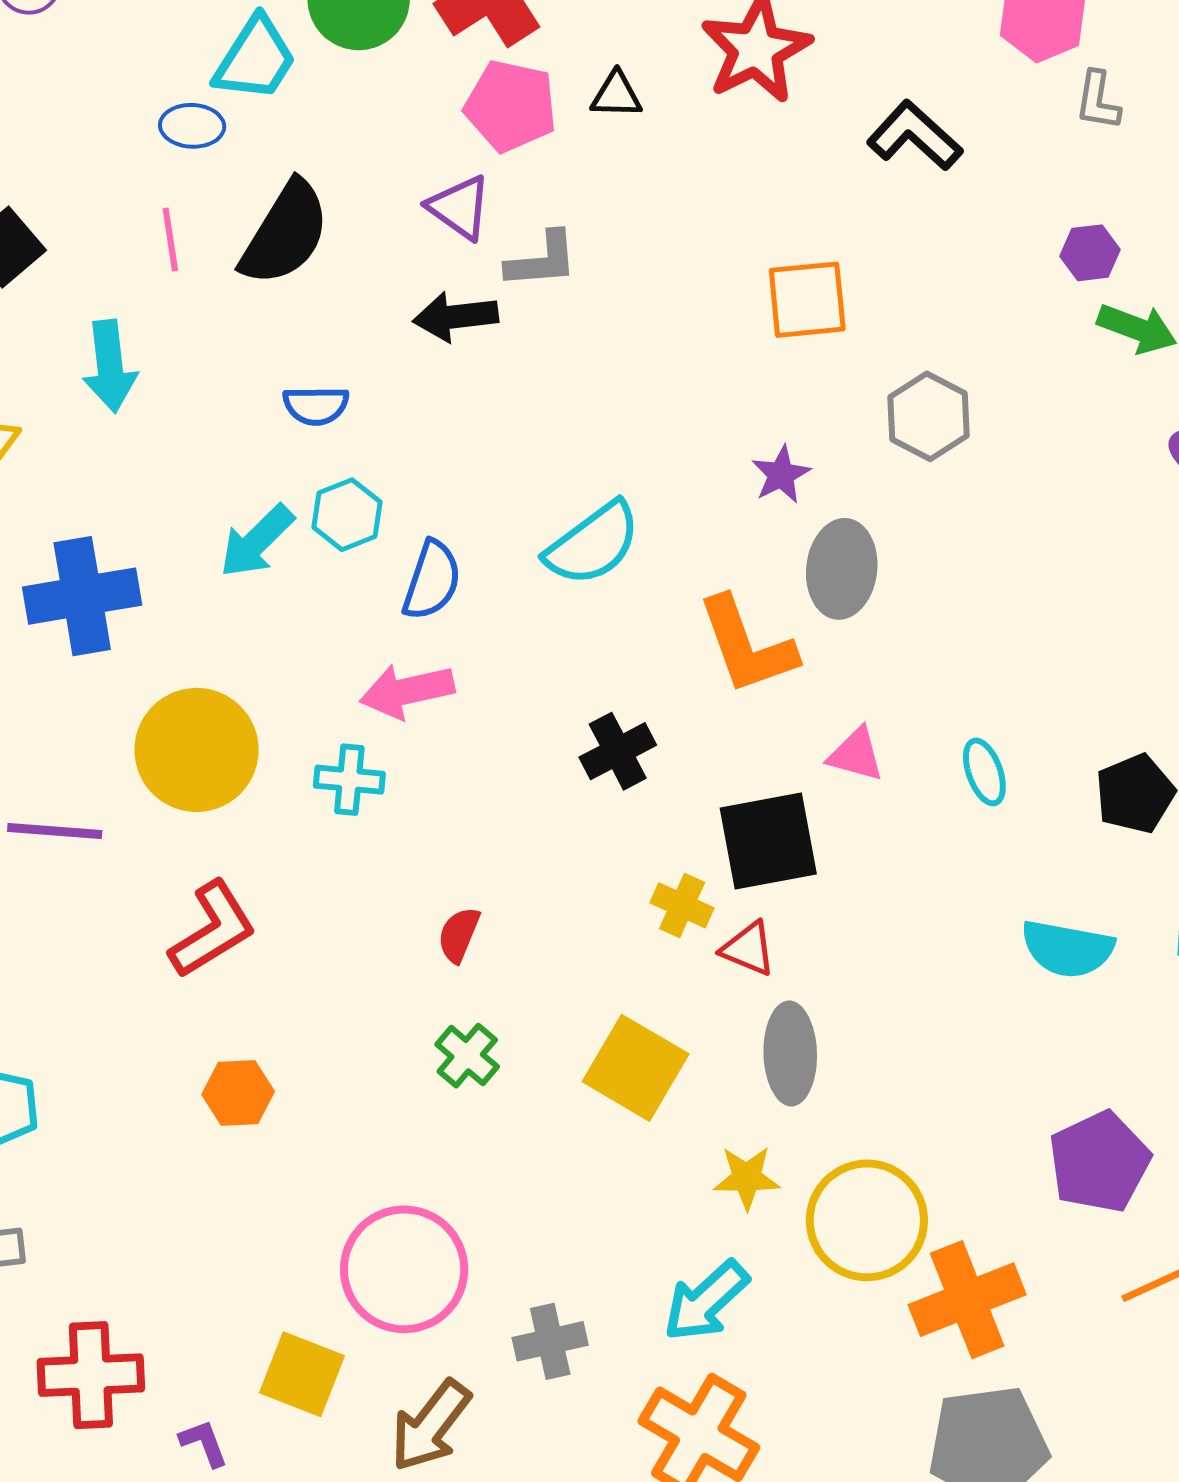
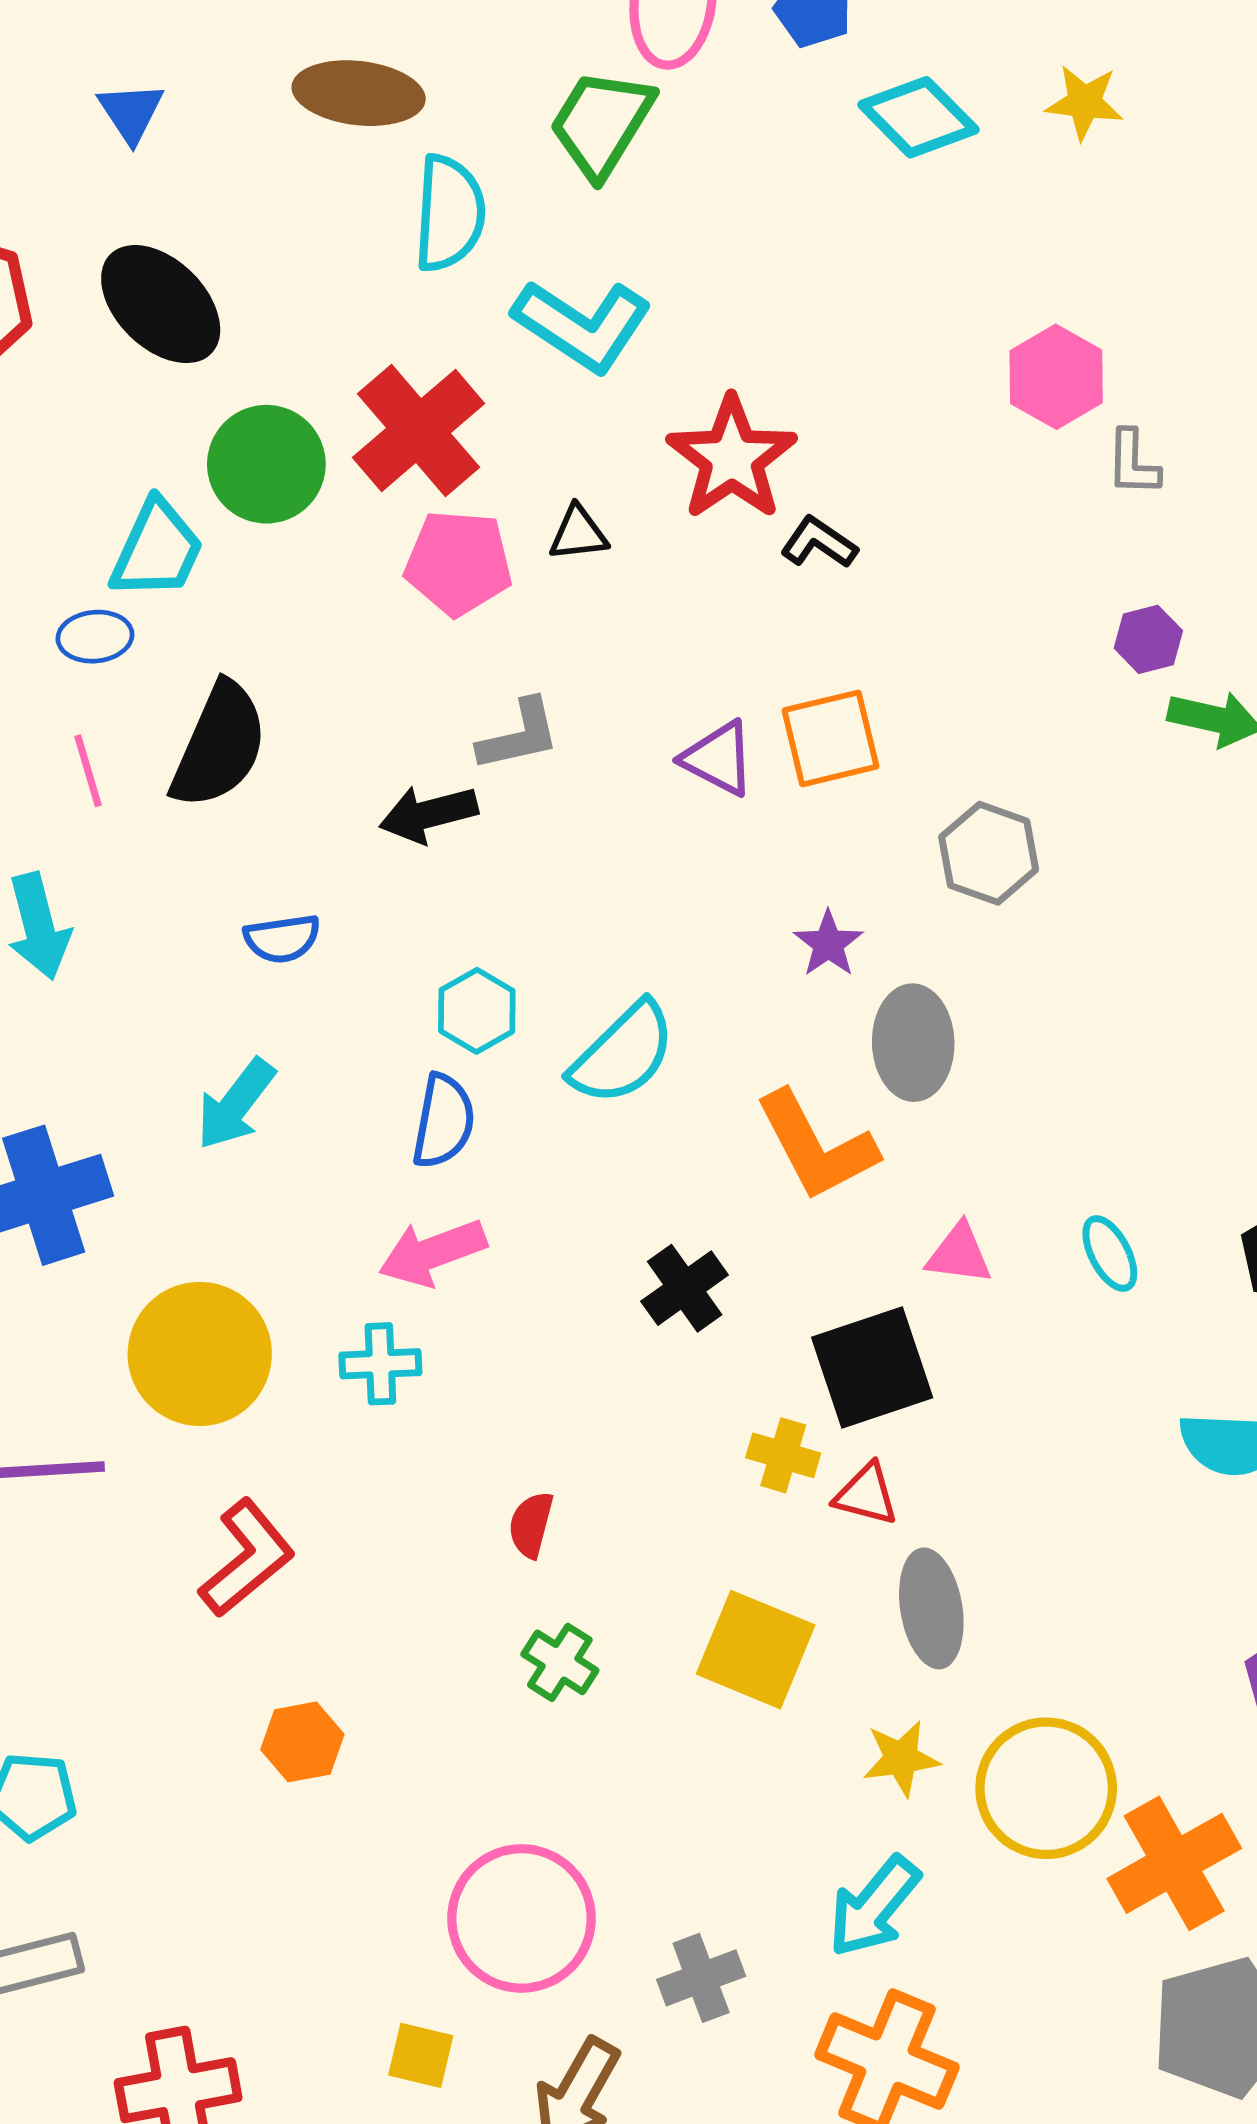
black L-shape: (915, 136) -> (819, 543), moved, size x0.7
purple triangle: (459, 207) -> (718, 758), moved
cyan hexagon: (347, 515) -> (477, 1011), moved
yellow square: (302, 1374) -> (421, 2055), size x0.7

